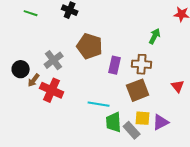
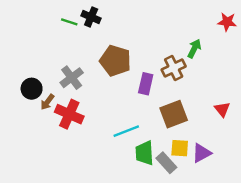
green line: (31, 13) -> (69, 22), moved
brown cross: (142, 64) -> (174, 68), moved, turned -30
cyan line: (99, 104) -> (126, 131), turned -30

